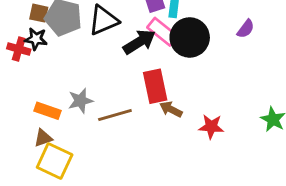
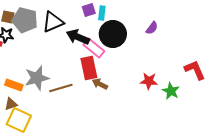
pink rectangle: (162, 32) -> (94, 48), moved
black arrow: (139, 42) -> (78, 37), turned -125
gray star: (80, 101) -> (37, 78), size x1.4
red star: (211, 127) -> (149, 81), moved

